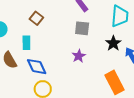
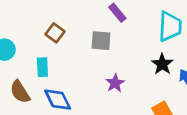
gray square: (82, 28) -> (101, 41), moved

